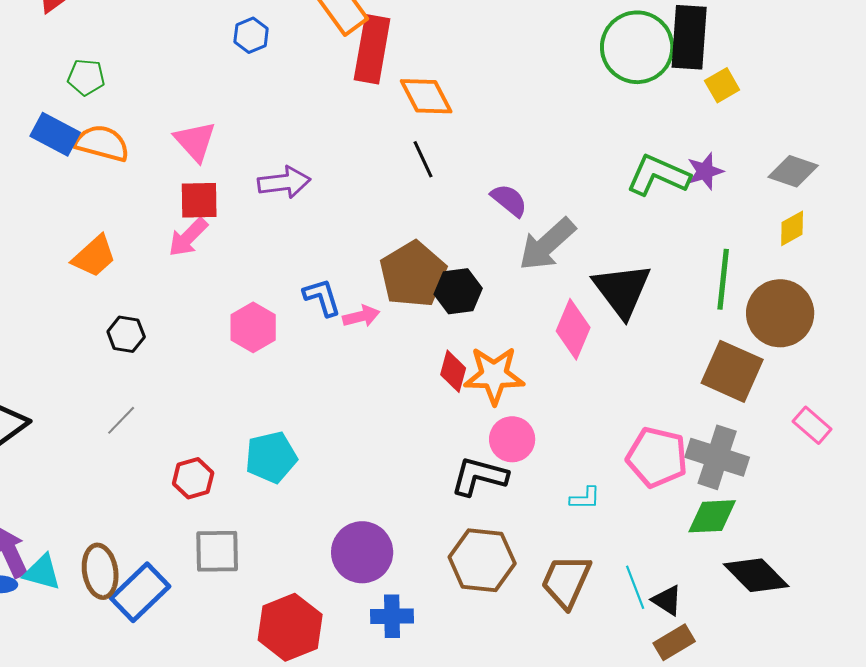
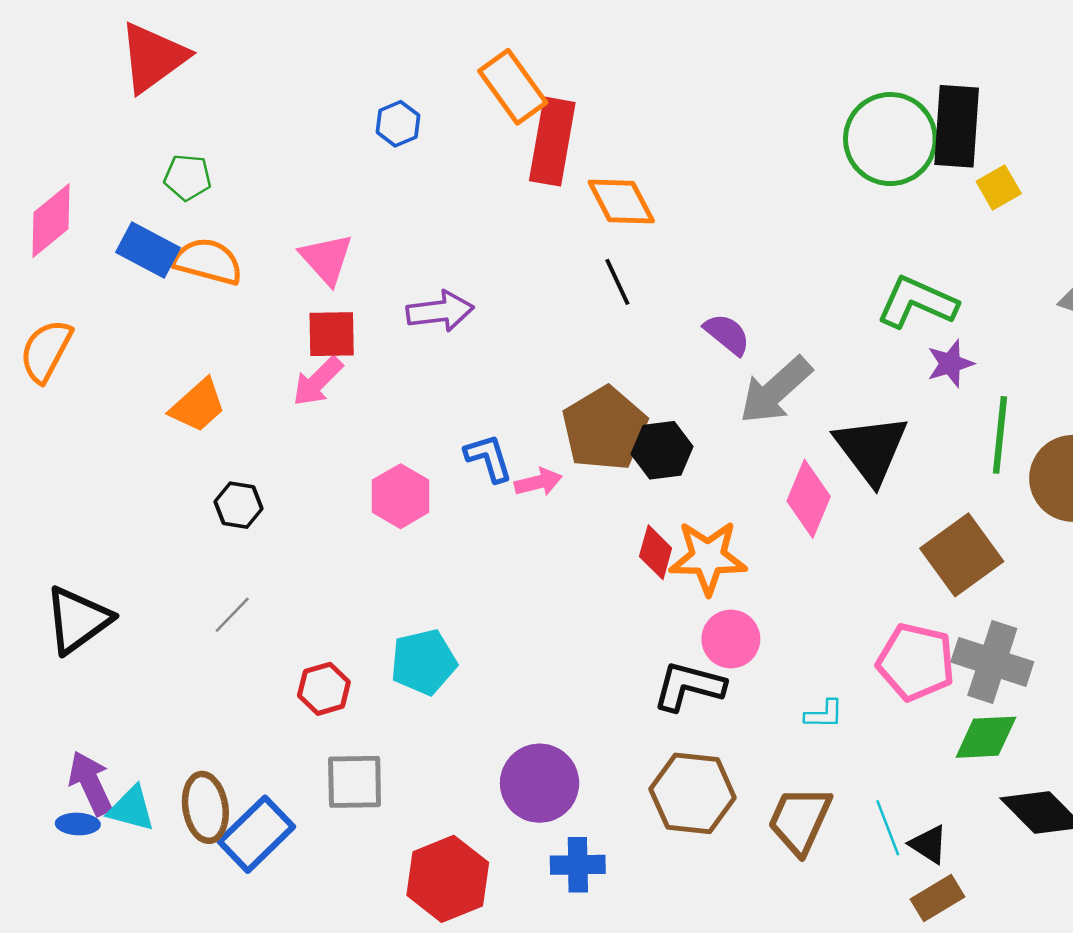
purple star: (705, 171) -> (950, 364), moved
brown square: (732, 371) -> (962, 555), moved, turned 30

